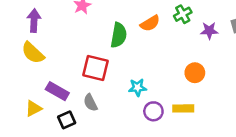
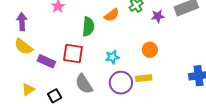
cyan star: (137, 87) -> (112, 57), moved
purple rectangle: (57, 91) -> (46, 61), moved
gray semicircle: (90, 103) -> (84, 84), moved, size x1.5
purple circle: (153, 111) -> (121, 83), size x1.5

